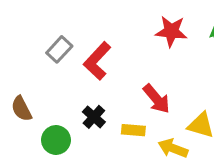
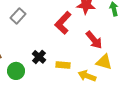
red L-shape: (97, 61) -> (63, 23), moved
red arrow: (156, 99) -> (94, 40), moved

